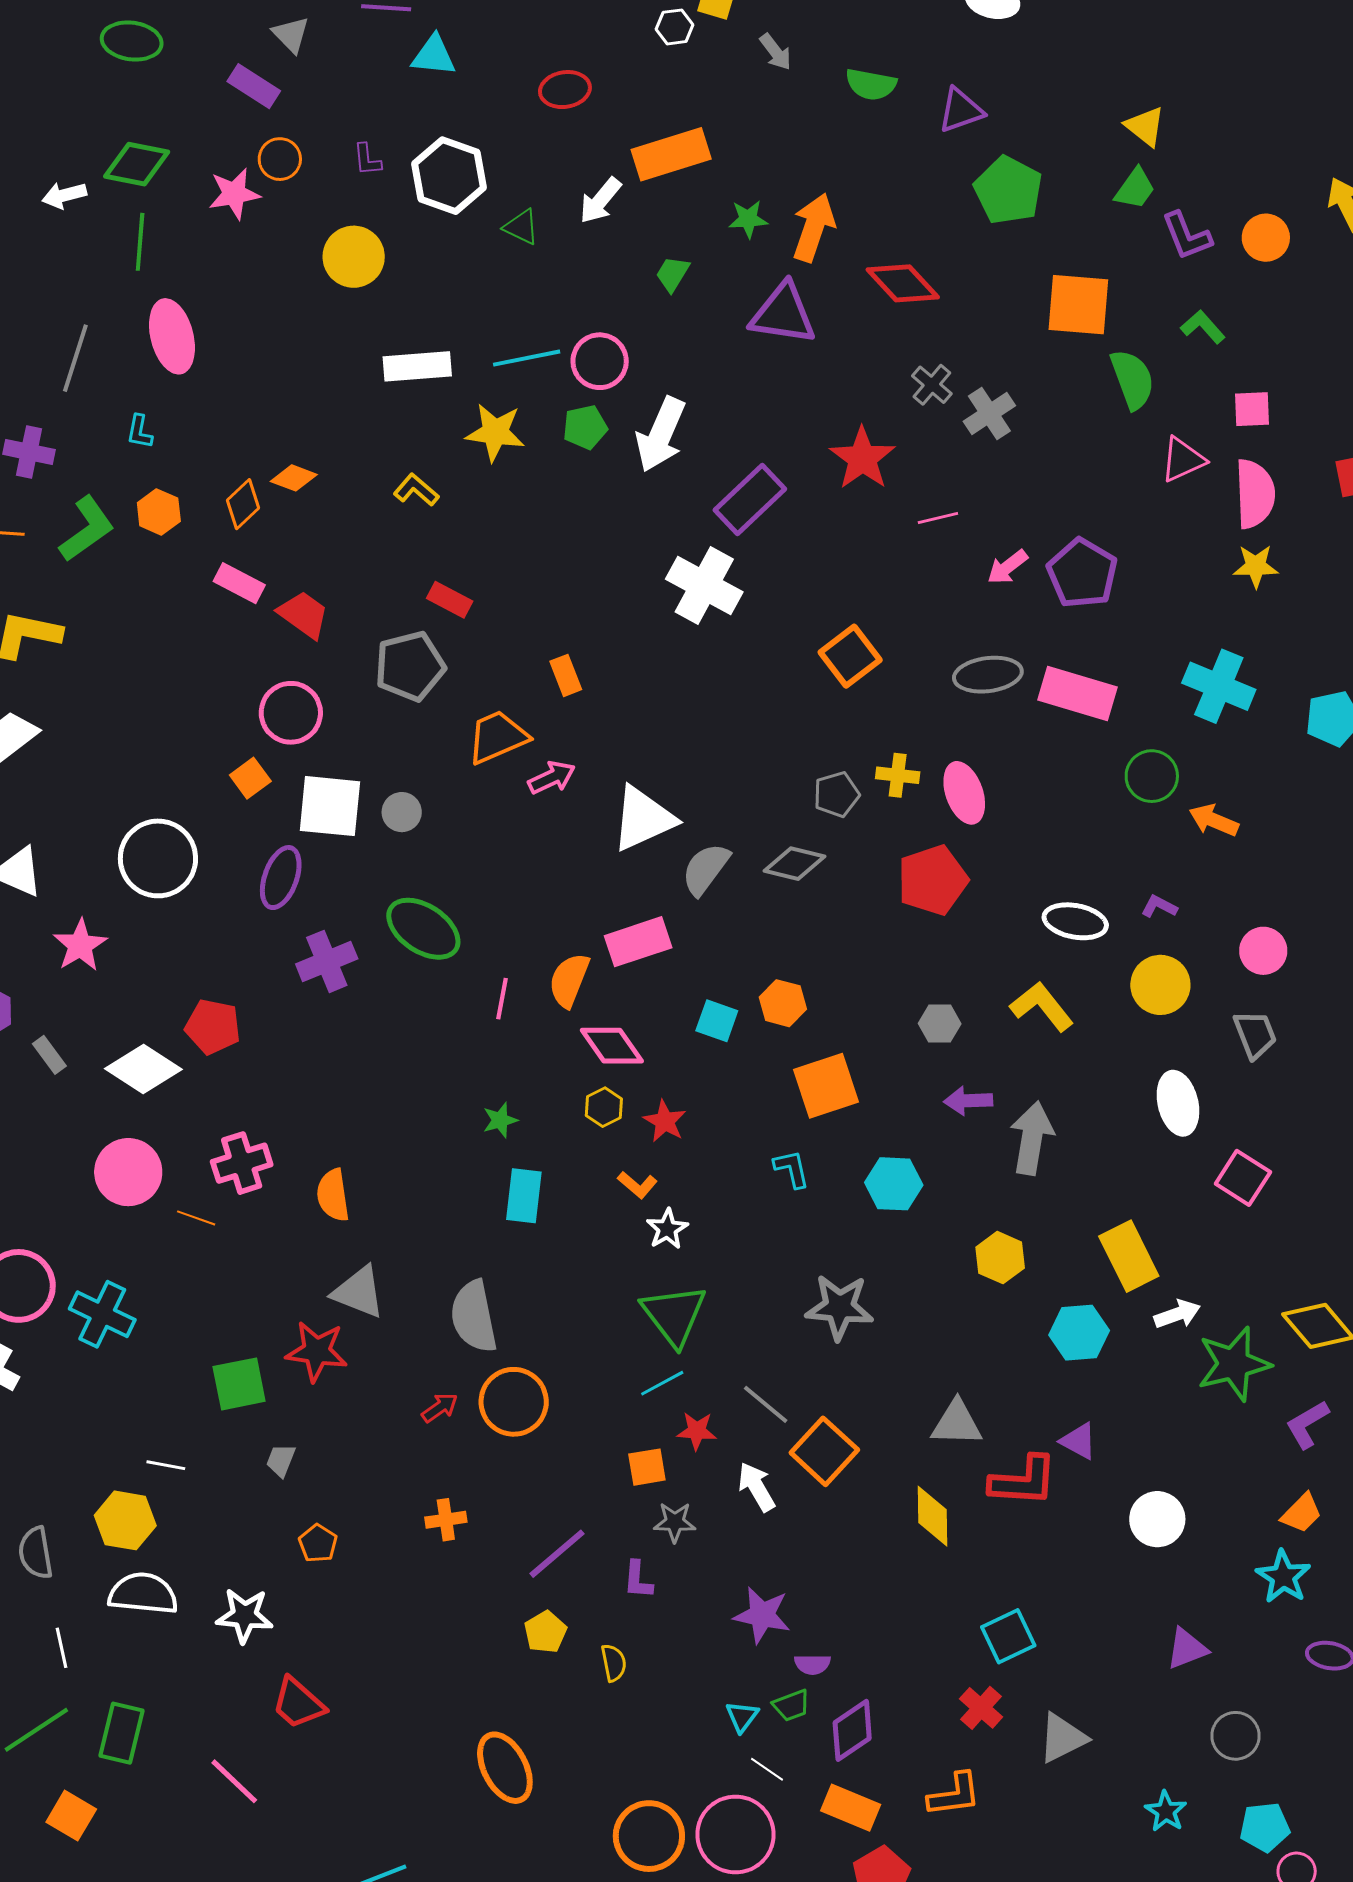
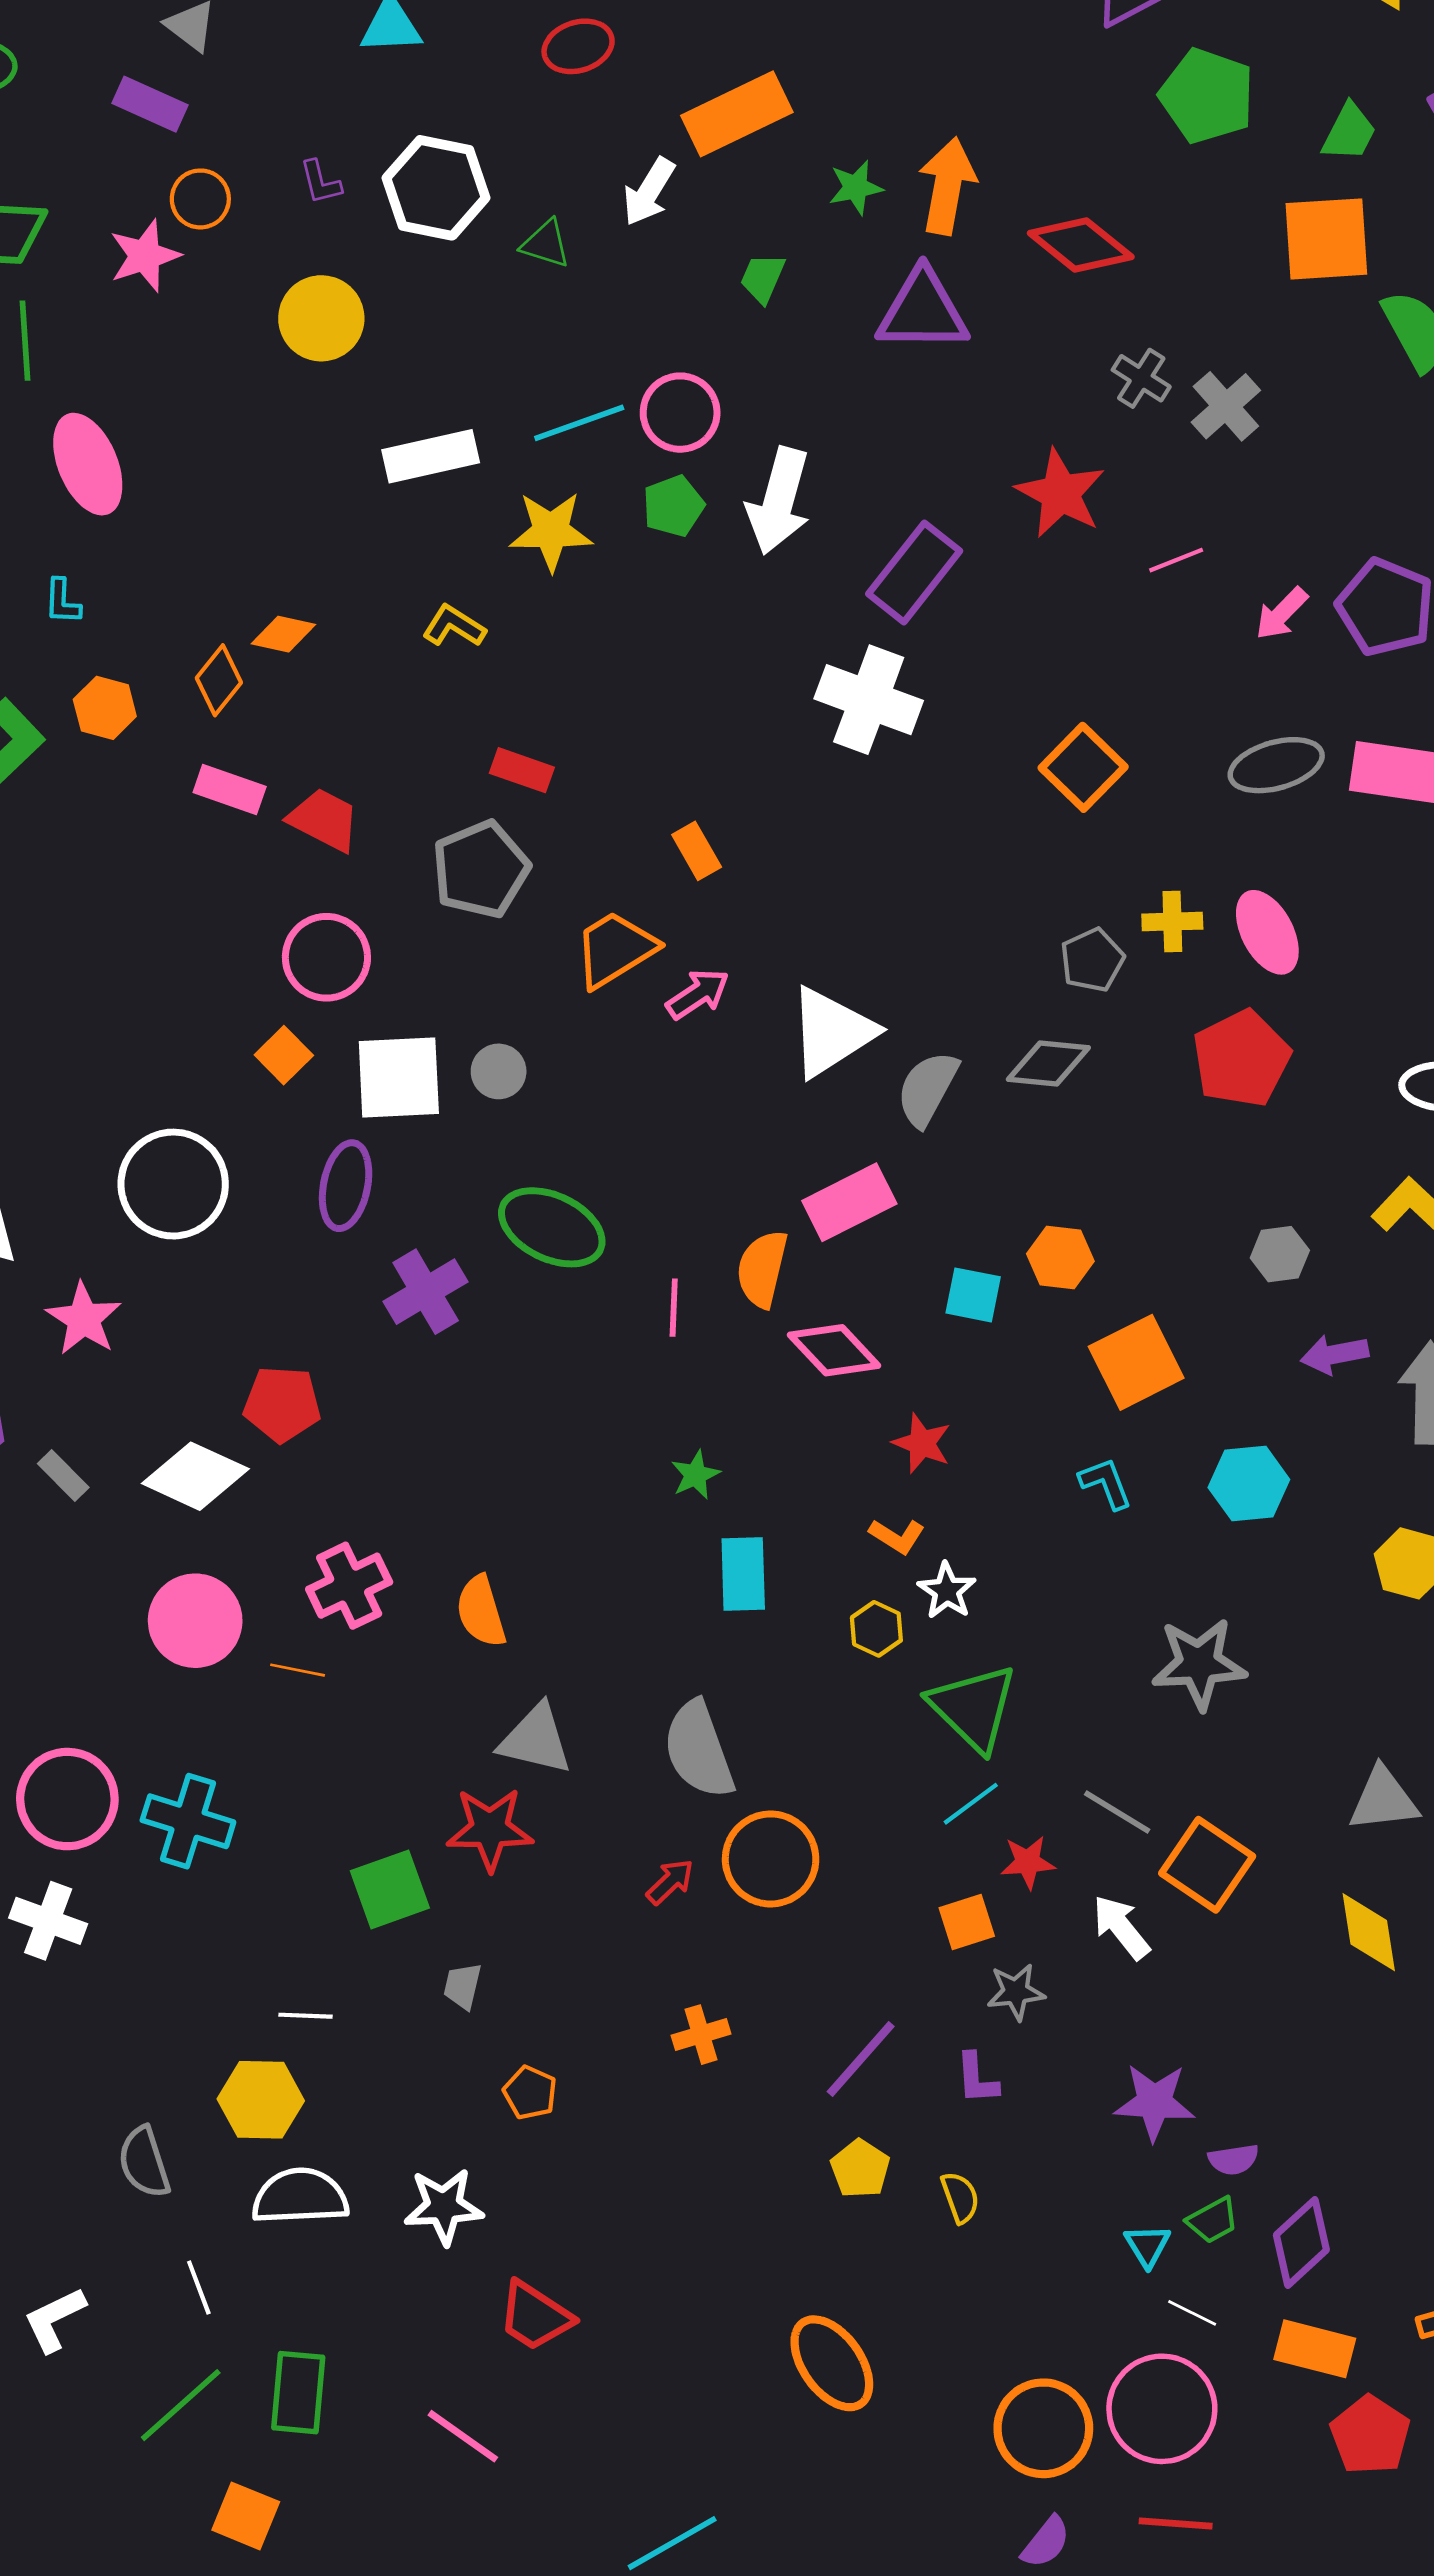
green trapezoid: (1135, 189) -> (1349, 132), moved
yellow hexagon: (604, 1107) -> (876, 1629), moved

